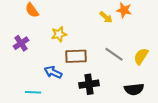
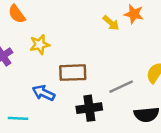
yellow star: (59, 34) -> (40, 45), moved
gray line: (114, 54) -> (121, 87), moved, turned -60

